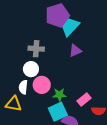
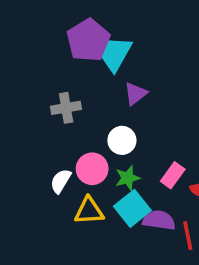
white circle: (31, 69) -> (122, 140), moved
white semicircle: (23, 87) -> (61, 181), turned 40
yellow triangle: (14, 104) -> (89, 211), moved

